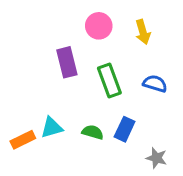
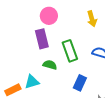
pink circle: (99, 26) -> (49, 16), moved
green semicircle: (93, 132) -> (50, 65), moved

